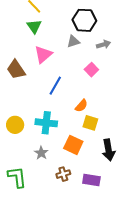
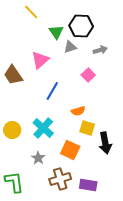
green triangle: (34, 26) -> (56, 32), moved
orange semicircle: (81, 106) -> (78, 111), turned 32
cyan cross: (46, 123) -> (43, 128), turned 35
black arrow: (109, 150) -> (105, 143), moved
brown cross: (63, 174) -> (60, 179), size x1.5

